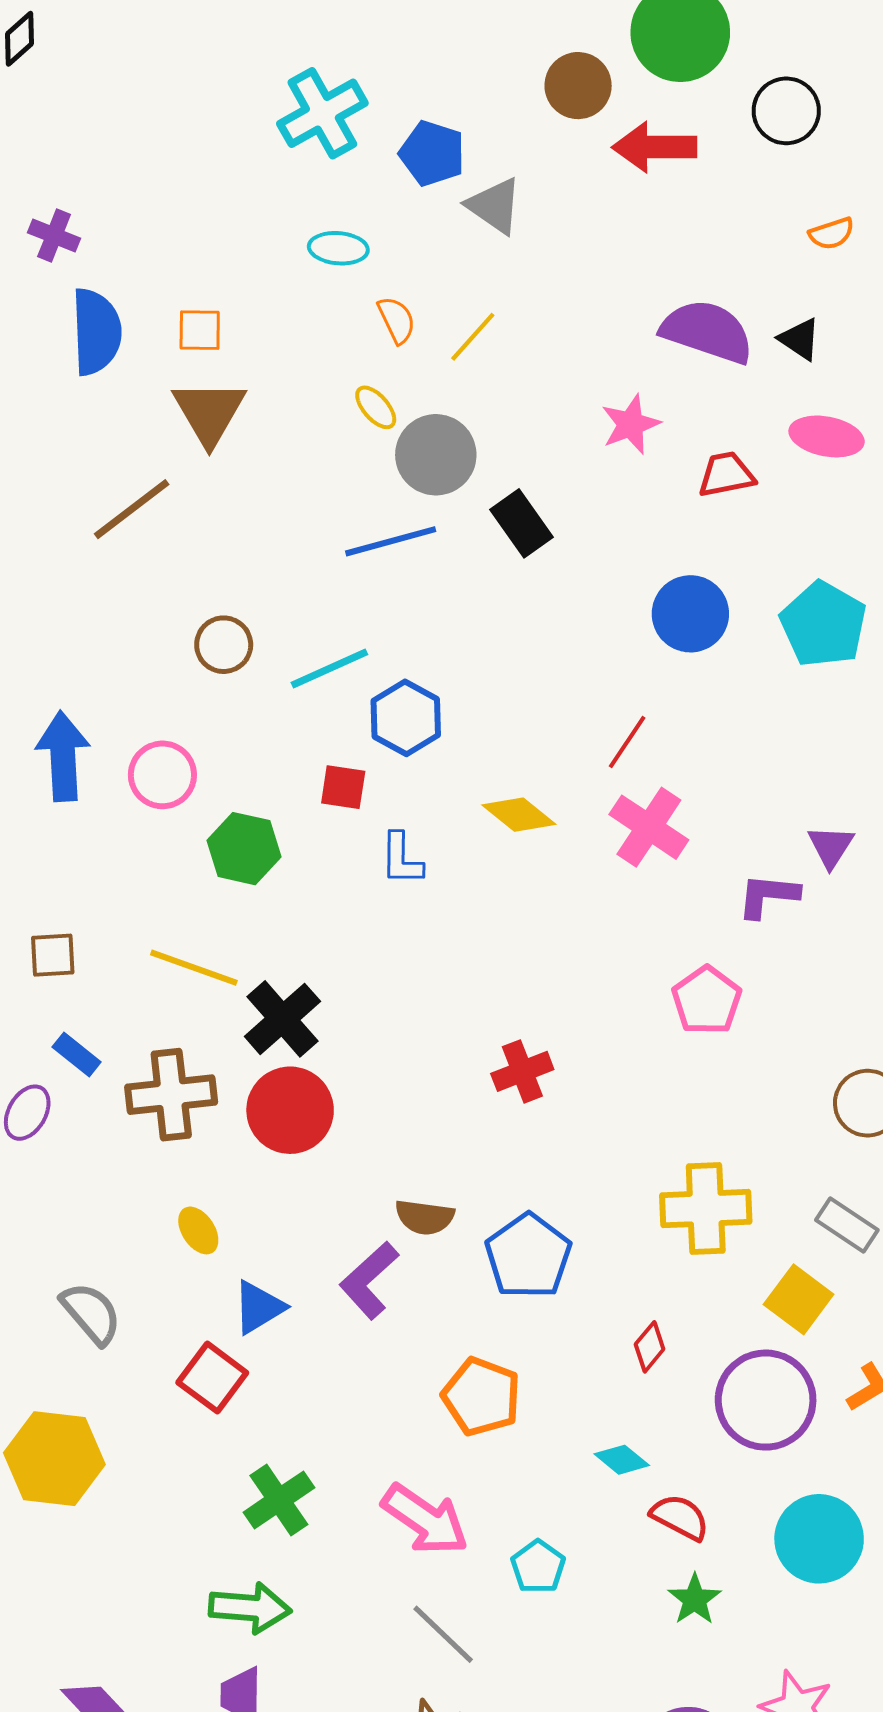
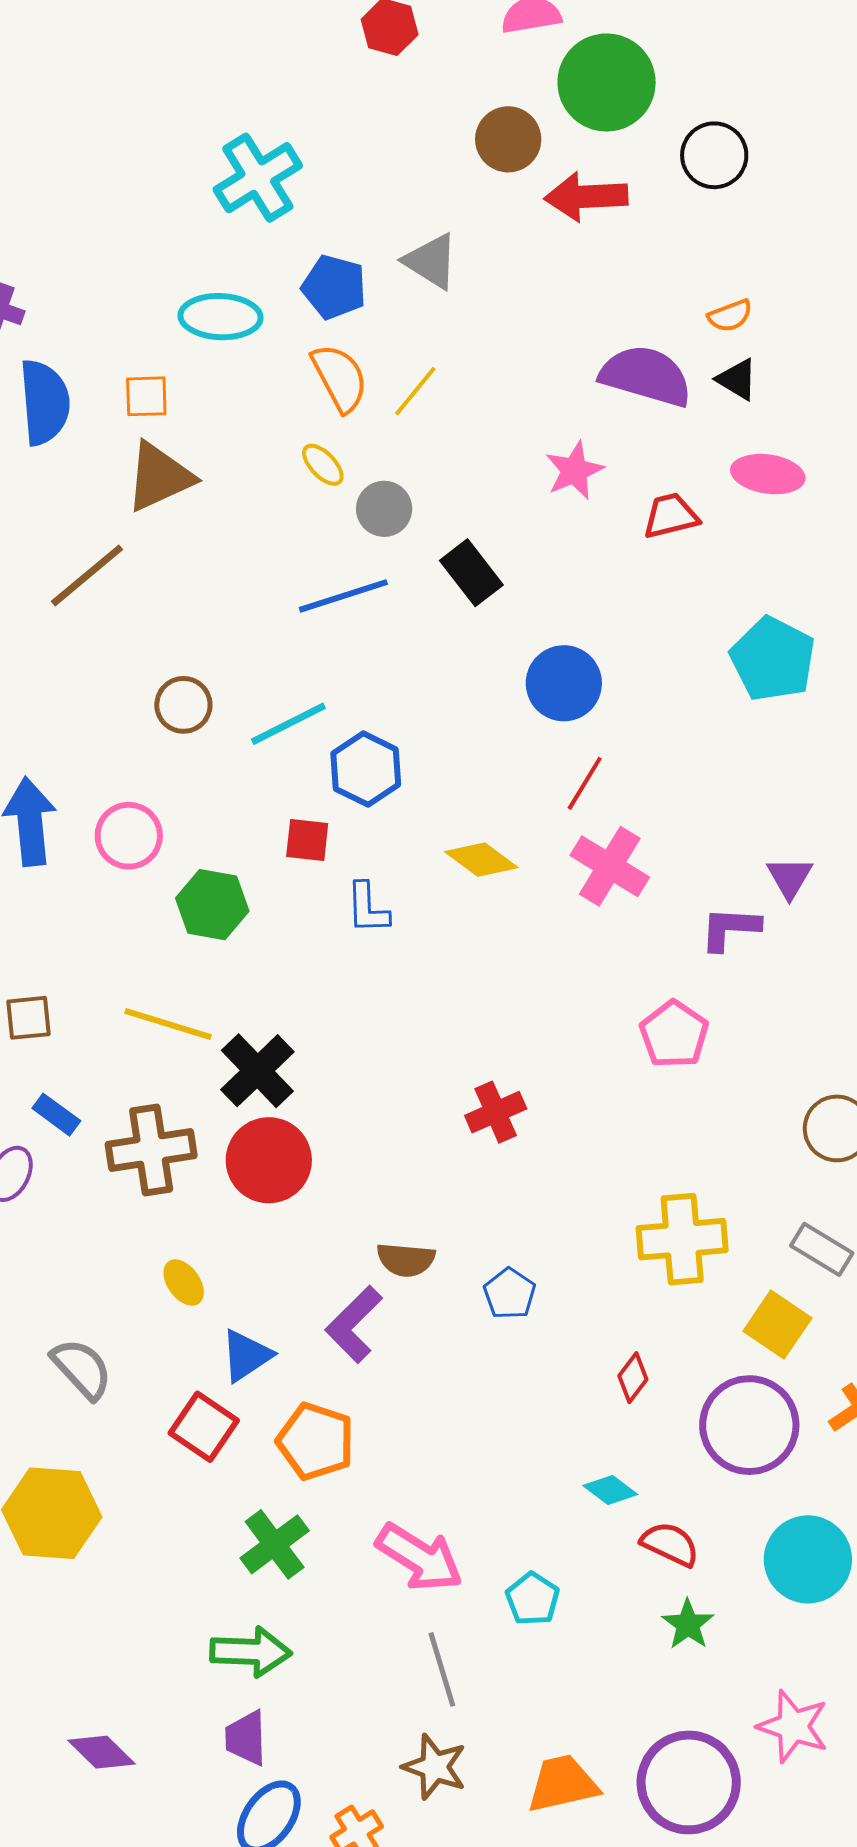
blue pentagon: (432, 153) -> (334, 287), moved
orange semicircle: (832, 233) -> (730, 316), moved
cyan ellipse: (338, 248) -> (221, 317), moved, size x1.4
orange semicircle: (397, 320) -> (340, 378), size x1.5
brown triangle: (209, 412) -> (159, 477), turned 38
gray circle: (436, 455) -> (384, 509), size x0.7
blue circle: (690, 614) -> (564, 683), moved
blue pentagon: (528, 1256) -> (510, 1294), size x0.6
orange pentagon: (481, 1396) -> (316, 1441), moved
gray line: (443, 1634) -> (442, 1669), turned 32

